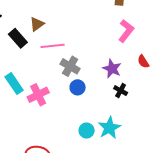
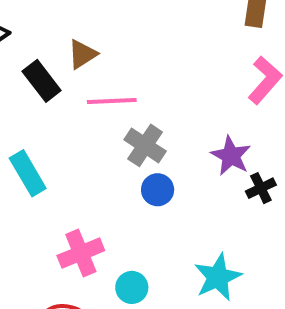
black cross: (121, 91) -> (261, 188), moved, turned 32
pink cross: (38, 95) -> (81, 253), moved
cyan circle: (87, 131) -> (132, 287), moved

